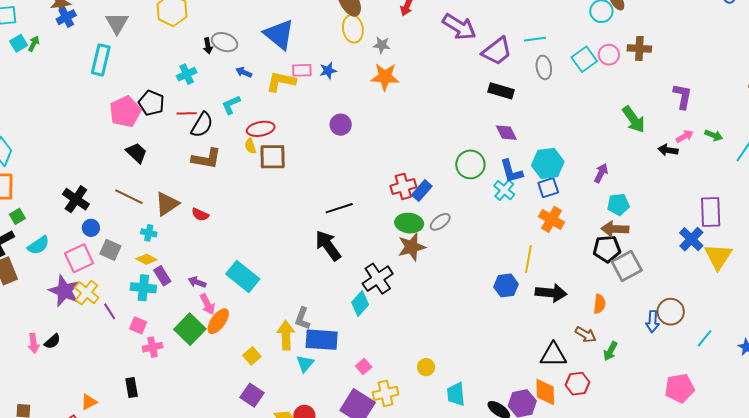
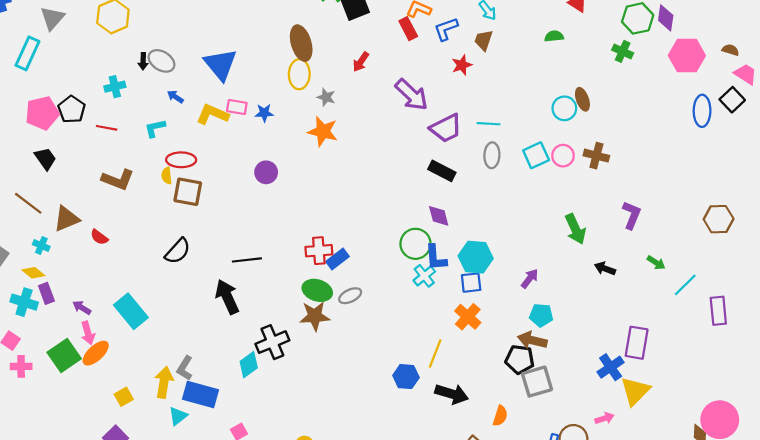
black semicircle: (202, 125) -> (178, 251), moved
pink arrow: (685, 136) -> (605, 418), moved
green circle: (470, 164) -> (415, 244), moved

